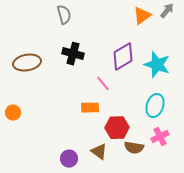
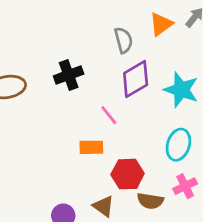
gray semicircle: (64, 15) -> (124, 40), moved
black cross: (73, 54) -> (69, 75), turned -35

